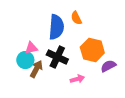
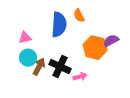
pink triangle: (31, 48) -> (25, 38), moved
black cross: (57, 57) -> (60, 67), moved
purple semicircle: (108, 66) -> (111, 41), moved

